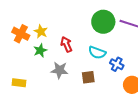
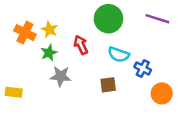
green circle: (103, 22) -> (108, 19), moved
gray star: (59, 70) -> (61, 76), moved
yellow rectangle: (19, 83) -> (14, 92), moved

